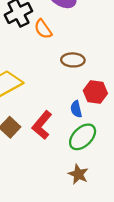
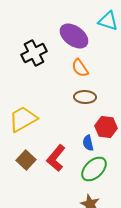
orange semicircle: (43, 29) -> (80, 68), moved

